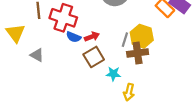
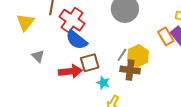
blue semicircle: (74, 37) -> (76, 40), size x1.6
red arrow: (92, 37) -> (70, 71), moved, size x1.6
gray triangle: (37, 55) -> (38, 56), moved

